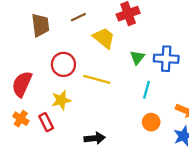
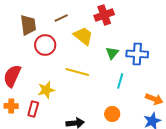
red circle: (63, 64) -> (45, 45), moved
orange cross: (21, 119) -> (11, 106), turned -32
red rectangle: (46, 122) -> (33, 109), turned 42
orange circle: (151, 122) -> (112, 114), moved

